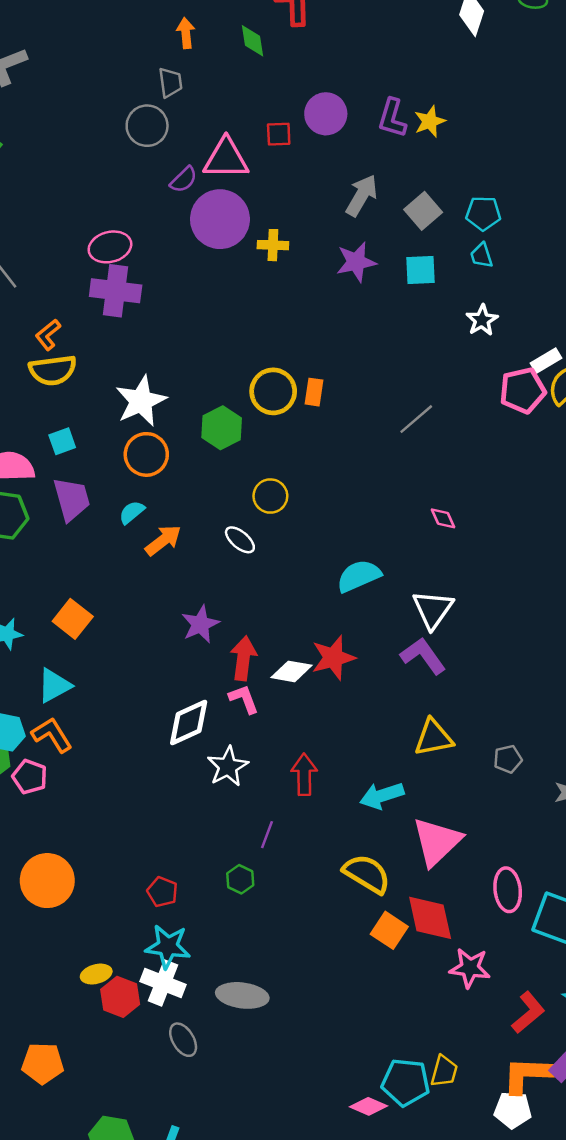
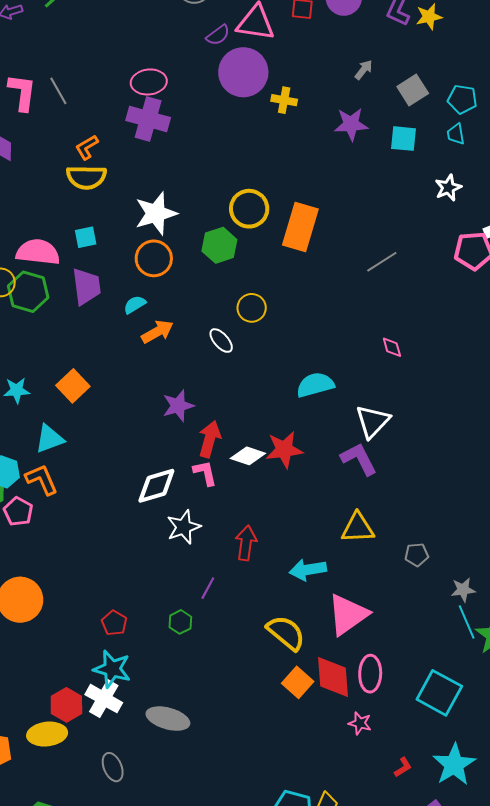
gray arrow: (362, 195) -> (364, 70), size x0.6
yellow circle: (273, 391) -> (249, 209), moved
orange rectangle: (314, 392) -> (300, 227), size x2.0
pink ellipse: (508, 890) -> (370, 674), moved
pink star: (470, 968) -> (360, 723), size x0.7
yellow ellipse: (96, 974) -> (47, 734), moved, size x1.5
red L-shape: (528, 1012) -> (403, 767), size x0.6
gray ellipse: (183, 1040) -> (113, 767), moved

